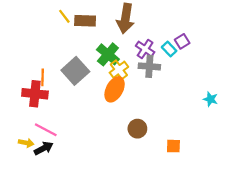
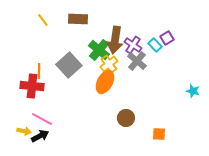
yellow line: (64, 16) -> (43, 20), moved
brown arrow: (125, 18) -> (115, 40), moved
gray cross: (149, 66) -> (137, 61), turned 36

